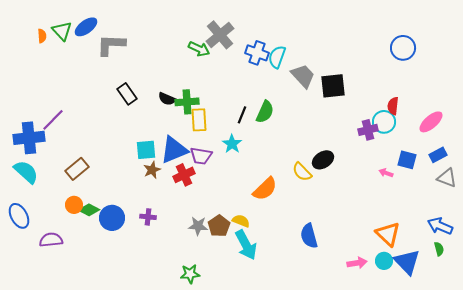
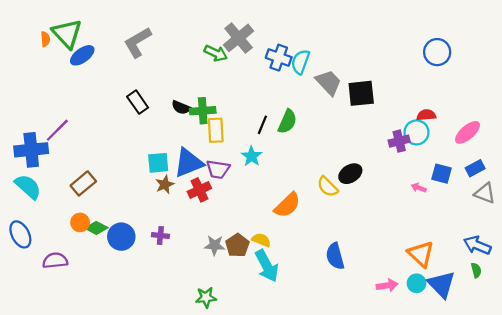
blue ellipse: (86, 27) -> (82, 55), moved
green triangle: (62, 31) -> (67, 34), size x1.4
gray L-shape: (111, 45) -> (138, 42), moved, turned -32
red semicircle: (393, 106) -> (426, 115), turned 78

